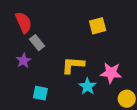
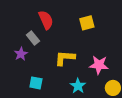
red semicircle: (24, 22) -> (46, 20), moved
cyan star: (87, 86) -> (78, 86), moved

